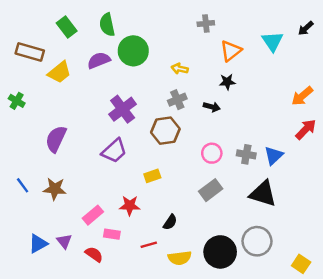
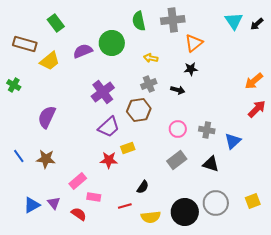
gray cross: (206, 23) -> (173, 20), size x1.6
green semicircle: (107, 25) -> (139, 21), moved
cyan triangle: (272, 41) -> (234, 21), moved
purple trapezoid: (114, 151) -> (109, 127), moved
blue triangle: (274, 156) -> (233, 141), moved
black triangle: (263, 194) -> (211, 164), moved, size x0.7
red star: (130, 206) -> (109, 160), moved
yellow square: (301, 264) -> (253, 201), moved, turned 35

